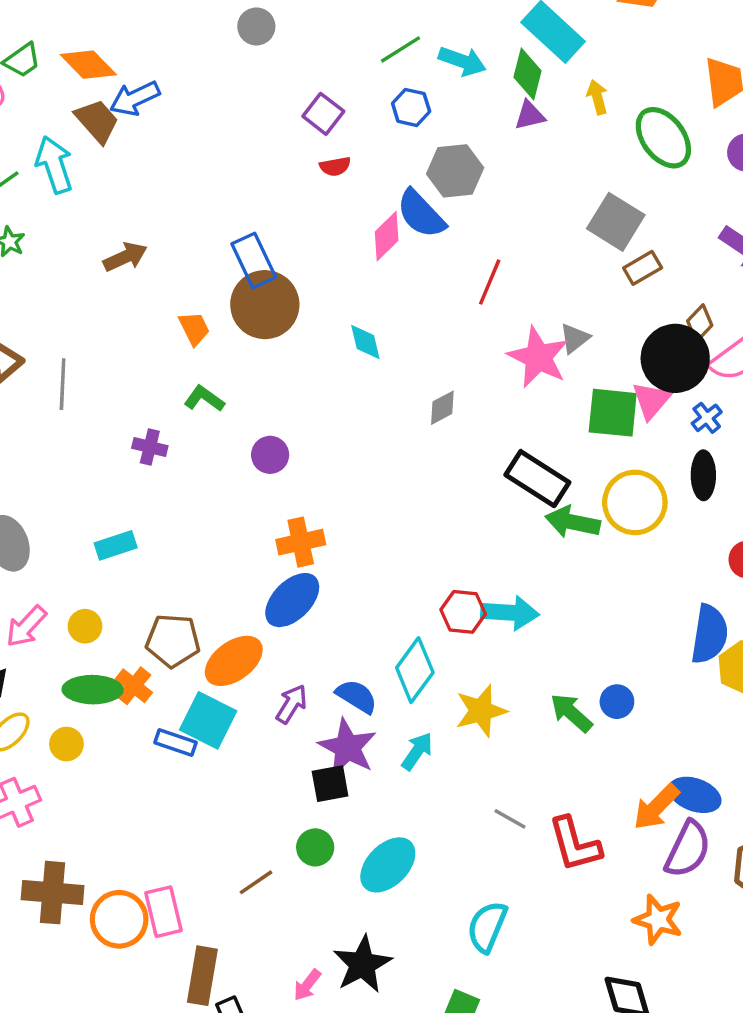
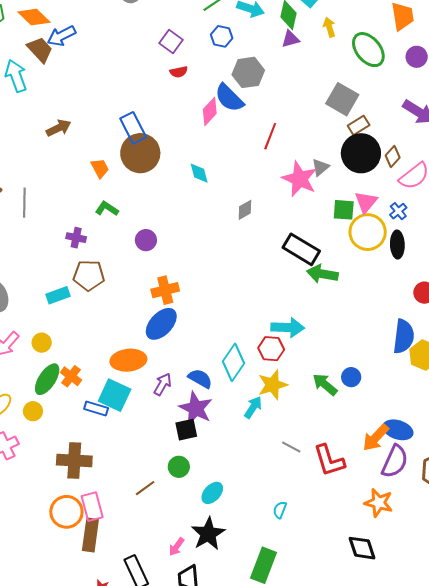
black circle: (675, 358) -> (361, 153), moved
green square: (613, 413) -> (344, 210), size x0.7
yellow circle: (635, 502) -> (368, 232), moved
red hexagon: (463, 612) -> (271, 349), moved
brown pentagon: (173, 641) -> (89, 275), moved
orange ellipse: (234, 661) -> (128, 360), turned 32
green ellipse: (93, 690) -> (47, 379), turned -56
cyan arrow: (417, 751) -> (253, 407), moved
cyan ellipse: (388, 865) -> (212, 493), moved, size x0.7
brown cross: (53, 893) -> (74, 460), moved
cyan semicircle: (487, 927) -> (280, 510), size x0.6
brown rectangle: (202, 976) -> (90, 535), moved

